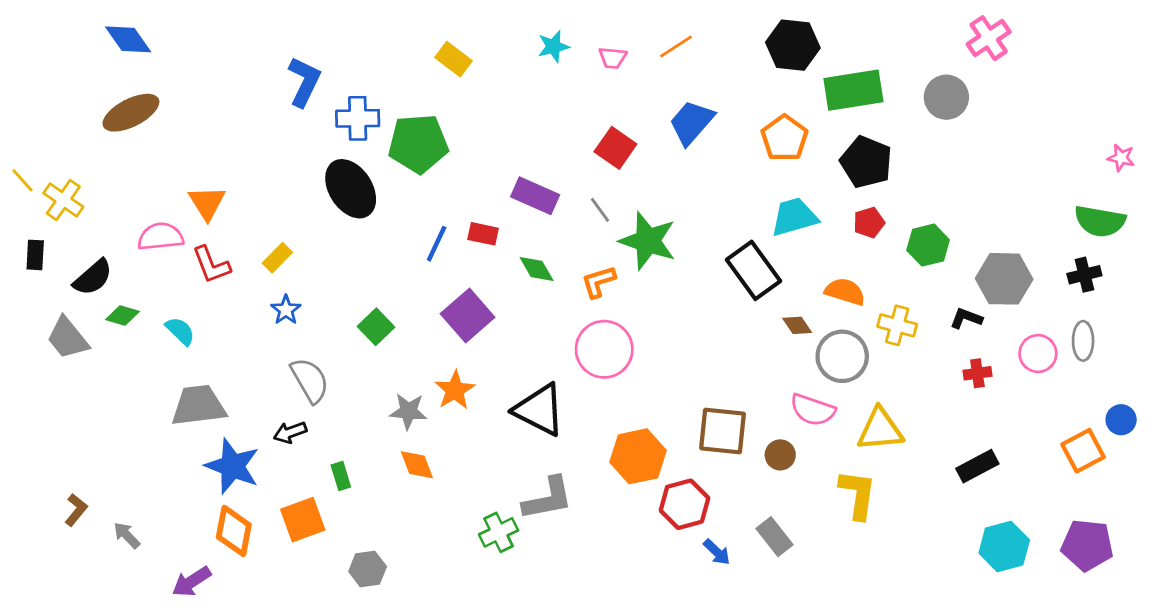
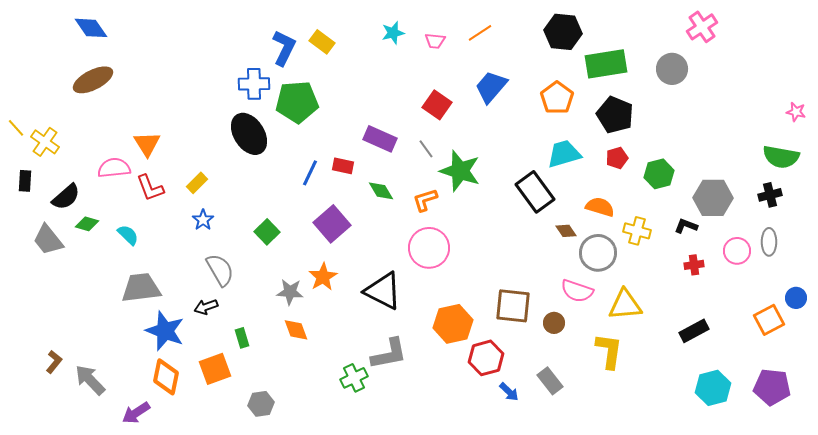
blue L-shape: (304, 82) -> (284, 48), moved
gray arrow: (127, 535) -> (90, 380), size x1.6

